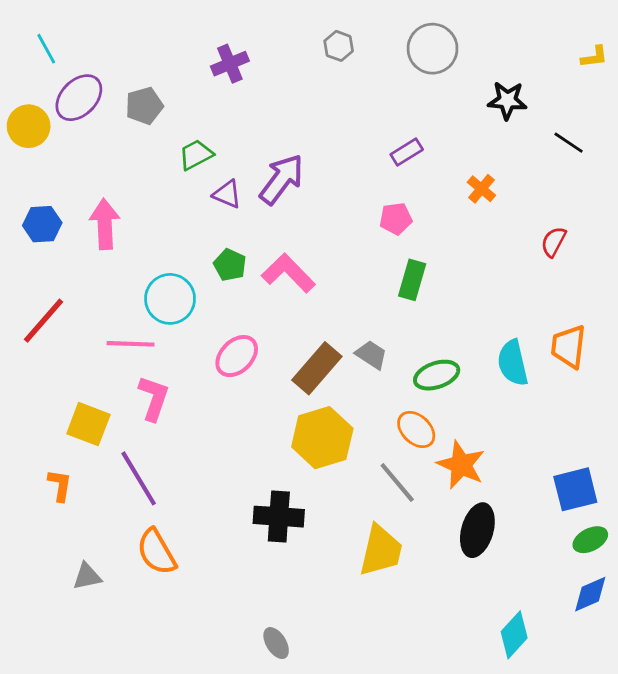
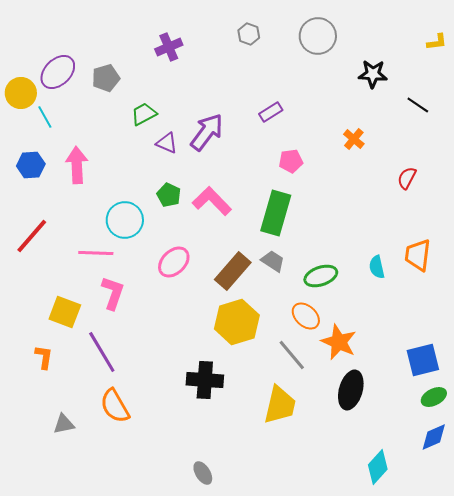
cyan line: (46, 49) -> (45, 117), moved
purple rectangle: (407, 152) -> (271, 112), moved
green rectangle: (412, 280) -> (276, 213), moved, size x1.5
cyan semicircle: (513, 363) -> (377, 267), size x0.7

